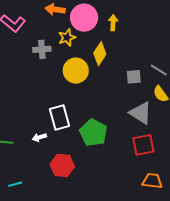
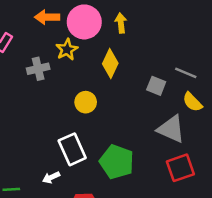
yellow circle: (76, 71) -> (86, 102), moved, size x0.7
gray square: (134, 77) -> (156, 86), turned 35

